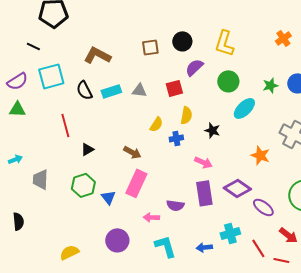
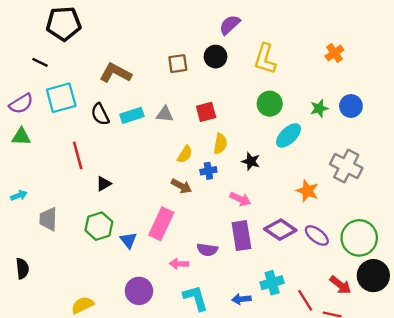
purple semicircle: (194, 67) -> (230, 25), moved
brown arrow: (132, 152) -> (181, 186), moved
purple ellipse: (263, 207) -> (317, 236), moved

